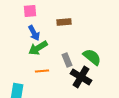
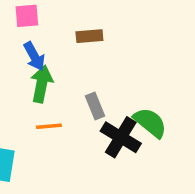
green arrow: (38, 48) -> (42, 84), turned 132
green semicircle: (92, 57) -> (150, 123), moved

